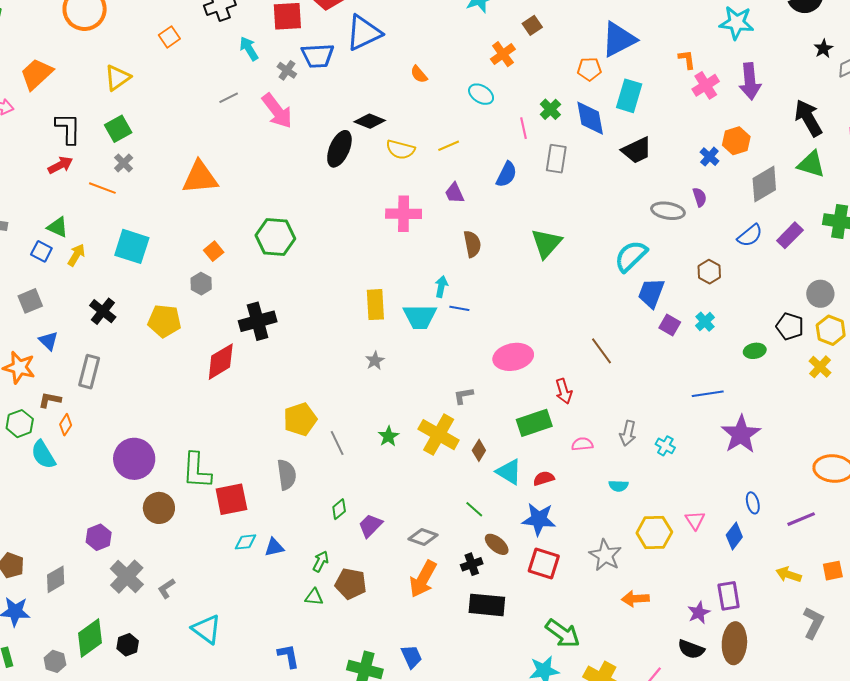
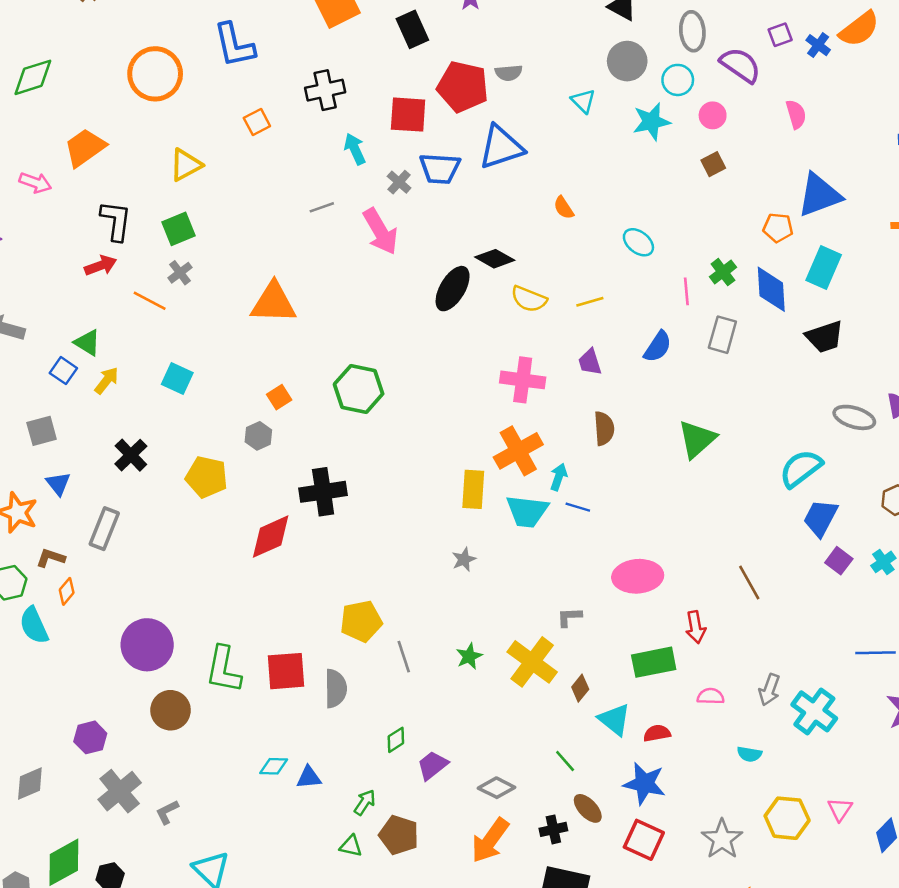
orange cross: (503, 54) -> (518, 451), moved, size x1.5
cyan square: (132, 246) -> (177, 379), size x0.7
cyan cross: (665, 446) -> (814, 711), size x1.8
red square: (231, 499) -> (286, 671), moved

